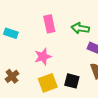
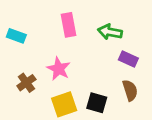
pink star: (43, 57) -> (59, 69), turned -30
brown cross: (12, 76) -> (26, 83), moved

